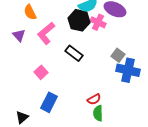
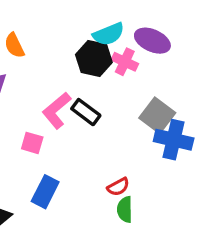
pink L-shape: (46, 33) -> (57, 110), moved
gray square: (118, 55) -> (157, 115), size x1.5
pink square: (41, 72) -> (32, 143), turned -32

